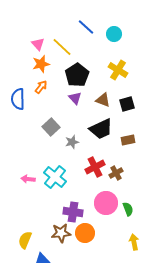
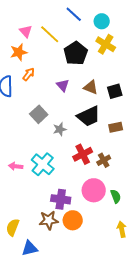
orange star: (41, 64) -> (19, 52), moved
yellow cross: (118, 70) -> (106, 44), moved
black pentagon: (77, 75) -> (76, 53), moved

